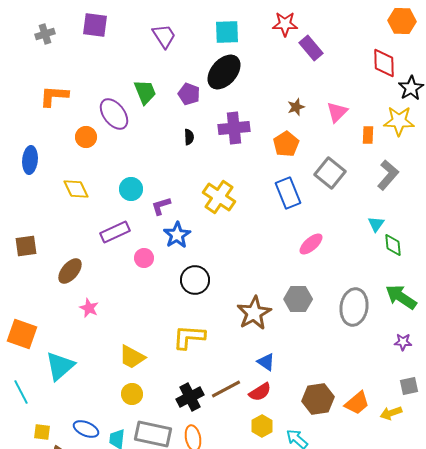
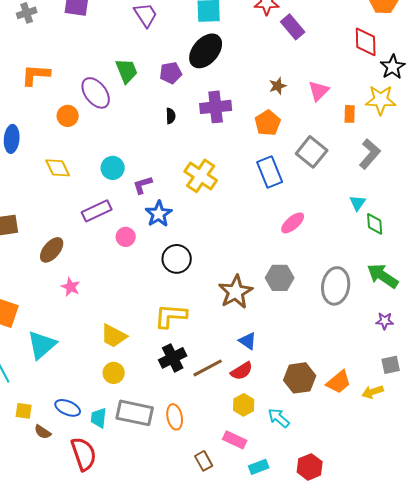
purple pentagon: (189, 94) -> (171, 73), turned -30
black cross: (190, 397) -> (173, 358), moved

